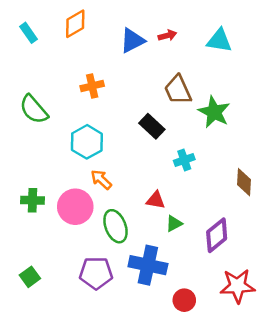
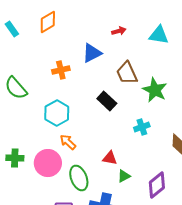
blue triangle: (132, 41) -> (92, 53), moved
cyan cross: (184, 160) -> (142, 127), moved

